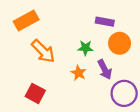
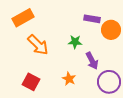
orange circle: (120, 43) -> (111, 30), moved
orange star: (79, 73) -> (69, 79), moved

